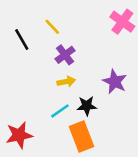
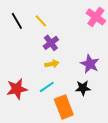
black line: (22, 40) -> (17, 21), moved
black star: (87, 106) -> (83, 88), moved
red star: (19, 135) -> (17, 89), moved

